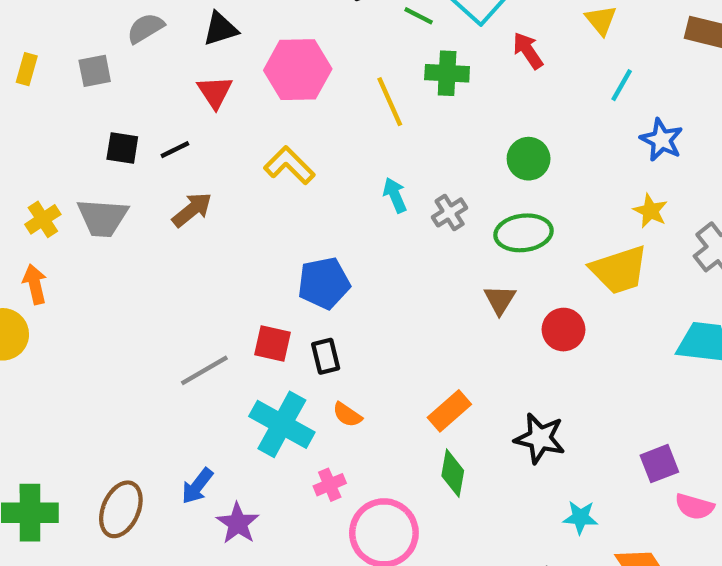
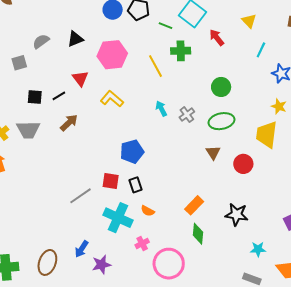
red triangle: (215, 92) -> (80, 78), moved
yellow trapezoid: (619, 270) -> (267, 135), turned 120
purple star: (238, 523) -> (101, 265), turned 30

